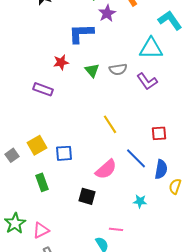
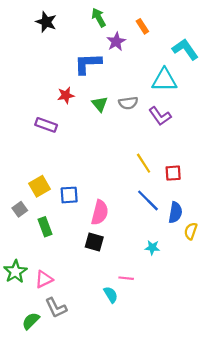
yellow line: (110, 124) -> (144, 163), moved
gray square: (12, 155) -> (20, 209), moved
pink semicircle: (106, 169) -> (100, 212), moved, turned -35

